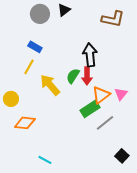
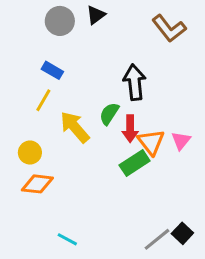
brown L-shape: (113, 19) -> (169, 28), turned 40
red arrow: (87, 76) -> (130, 129), moved
orange triangle: (101, 95) -> (151, 142), turned -30
yellow circle: (11, 99) -> (30, 153), moved
gray line: (105, 123) -> (157, 239), moved

